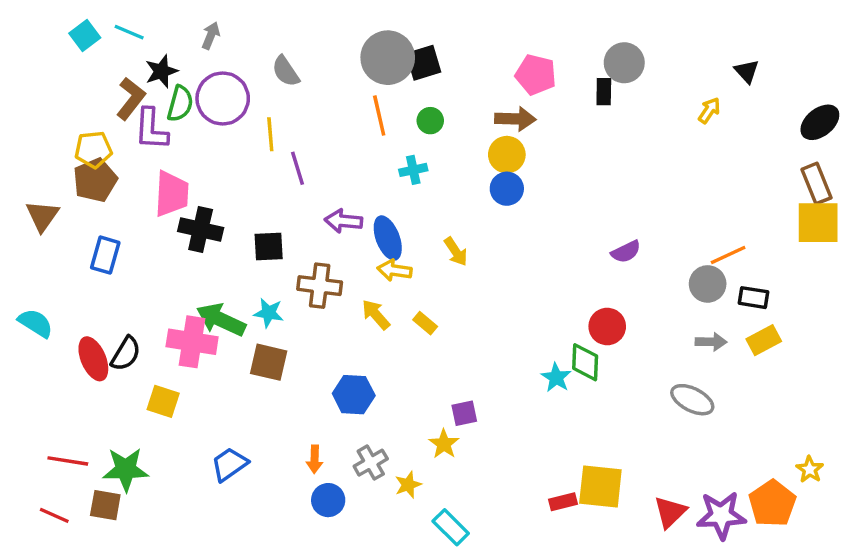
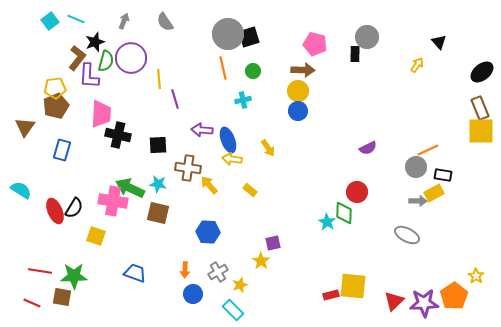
gray semicircle: (286, 71) -> (165, 22), moved
yellow arrow: (376, 315) -> (209, 185), moved
yellow rectangle: (764, 340) -> (434, 193), moved
blue trapezoid: (229, 464) -> (135, 273), turned 55
cyan rectangle: (451, 527) -> (233, 310), moved

